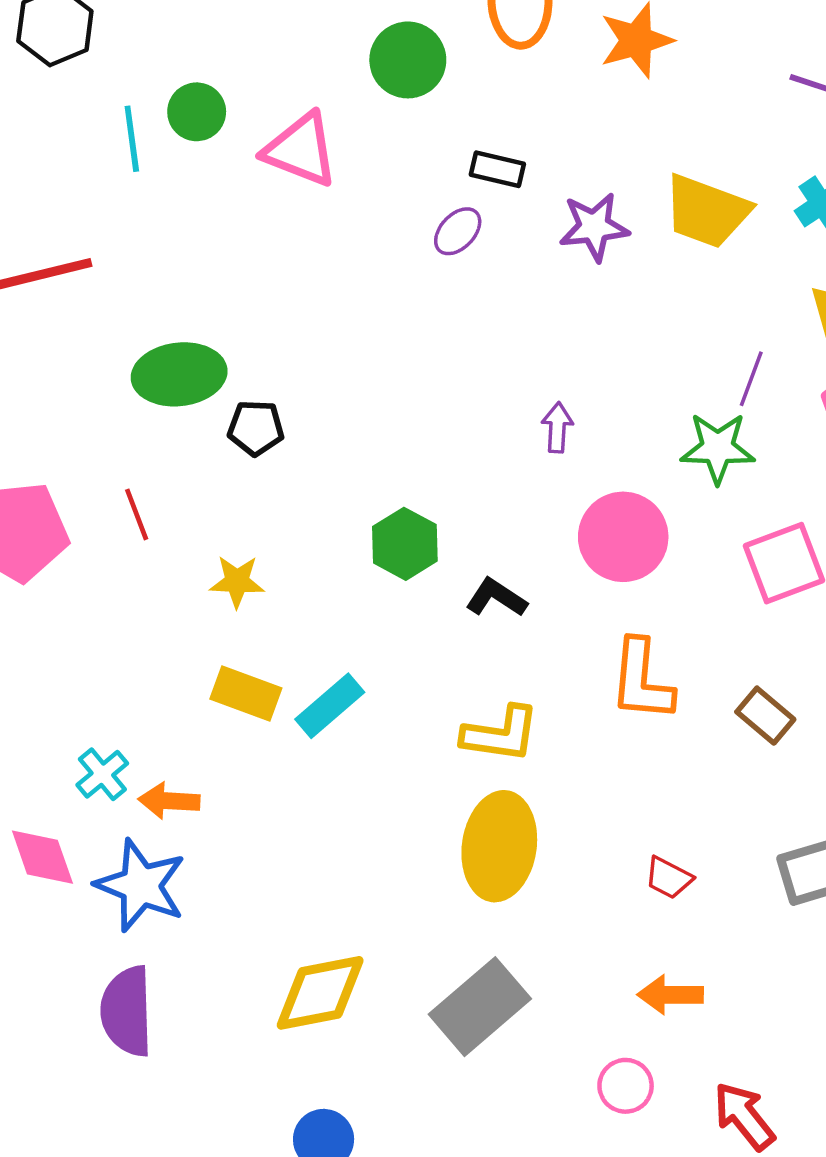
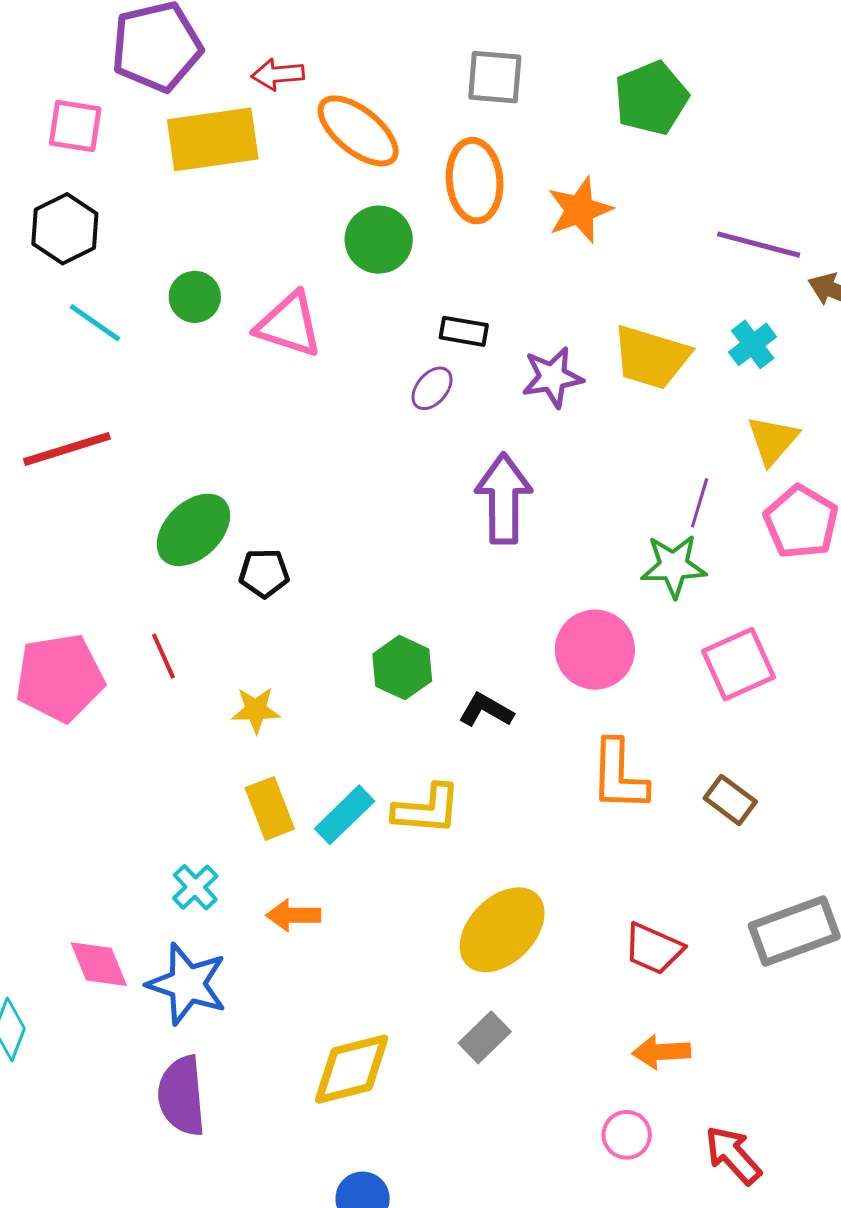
cyan line: (132, 139) -> (95, 323), moved, turned -44
green ellipse: (179, 374) -> (193, 530), turned -34
purple arrow: (557, 428) -> (504, 499), moved, size x2.0
yellow rectangle: (246, 693) -> (270, 808), turned 52
yellow L-shape: (501, 734) -> (427, 809), moved
cyan cross: (102, 774) -> (195, 887), moved
orange arrow: (169, 801) -> (293, 915), moved
yellow ellipse: (499, 846) -> (502, 930), turned 40
red trapezoid: (669, 878) -> (654, 949), size x1.4
gray rectangle: (480, 1007) -> (485, 1037), moved, size x0.6

